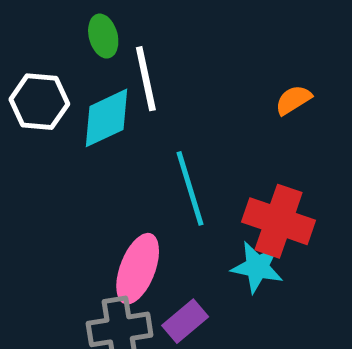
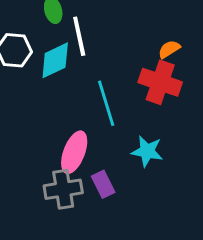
red cross: (279, 221) -> (160, 82), moved
purple rectangle: (185, 321) -> (103, 184), turned -76

